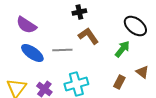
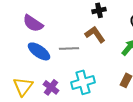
black cross: (79, 12) -> (99, 10), moved

